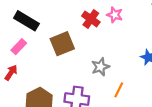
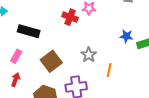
black rectangle: (26, 21) -> (29, 31), moved
brown square: (62, 44) -> (51, 61), moved

